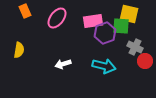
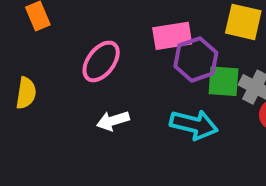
pink ellipse: (57, 18) -> (101, 61), moved
green square: (121, 26) -> (224, 81), moved

